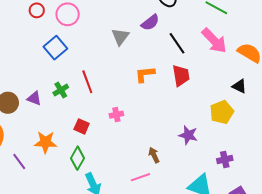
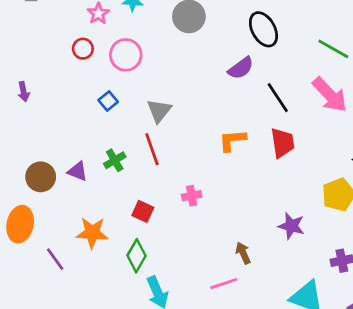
gray triangle: (120, 37) -> (159, 111), moved
blue square: (55, 48) -> (108, 101), size x0.6

